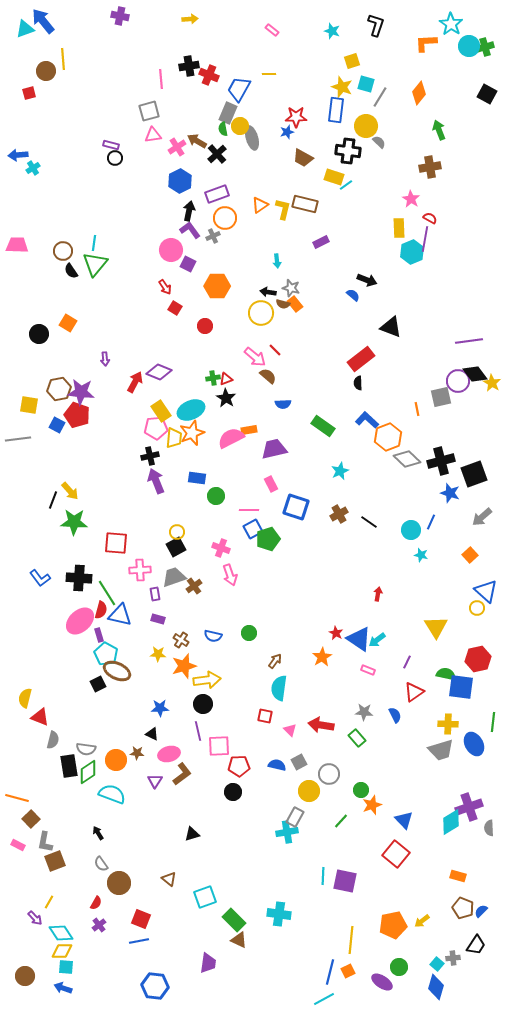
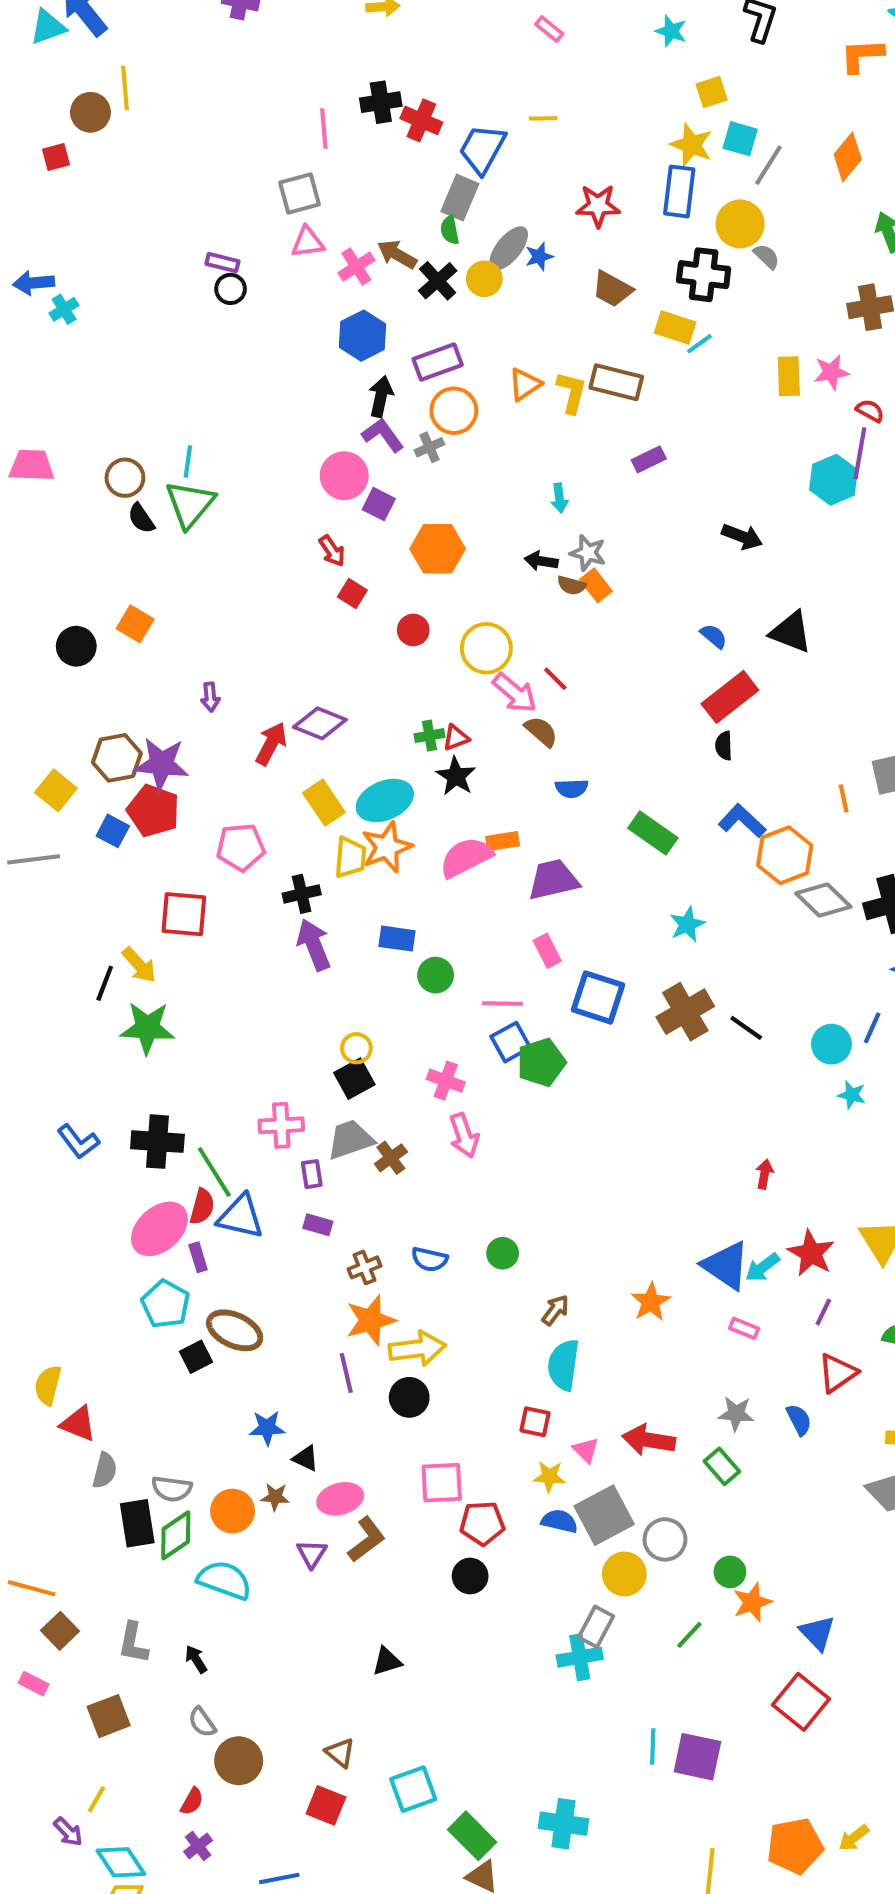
yellow circle: (240, 126) -> (484, 279), moved
blue star: (287, 132) -> (539, 256), moved
gray ellipse: (252, 138) -> (509, 248), turned 55
pink star: (411, 199) -> (831, 372), turned 30
yellow rectangle: (399, 228) -> (789, 376), moved
blue semicircle: (353, 295) -> (714, 636), moved
yellow circle: (261, 313) -> (486, 648), moved
yellow square: (29, 405) -> (56, 790), turned 30
pink pentagon: (156, 428) -> (241, 847), moved
brown cross: (339, 514) -> (685, 1012), size x1.5
red square: (116, 543) -> (184, 914), moved
red star: (336, 633) -> (811, 1253), moved, size x1.6
brown cross: (181, 640) -> (365, 1267), turned 35
cyan pentagon: (106, 654) -> (166, 1304), moved
yellow star: (158, 654) -> (549, 1477), moved
blue star: (160, 708) -> (267, 1428), moved
purple line: (198, 731) -> (346, 1373), moved
gray square: (299, 762) -> (604, 1515), size x1.8
gray L-shape: (45, 842) -> (133, 1643), moved
red square: (141, 919) -> (326, 1805), moved

